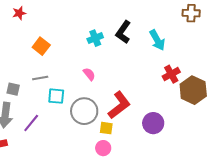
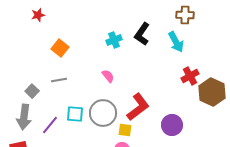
brown cross: (191, 13) -> (185, 15), moved
gray square: (13, 89) -> (32, 91), turned 32
cyan square: (56, 96) -> (75, 114), moved

